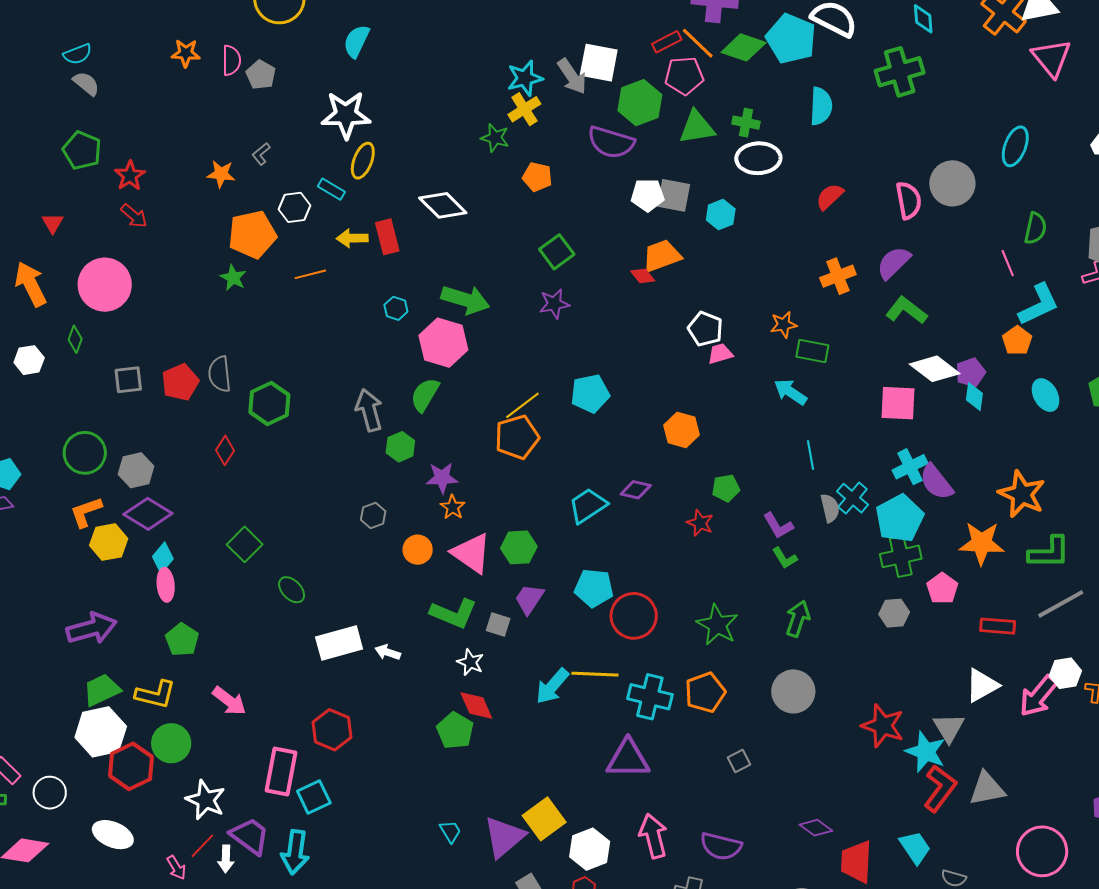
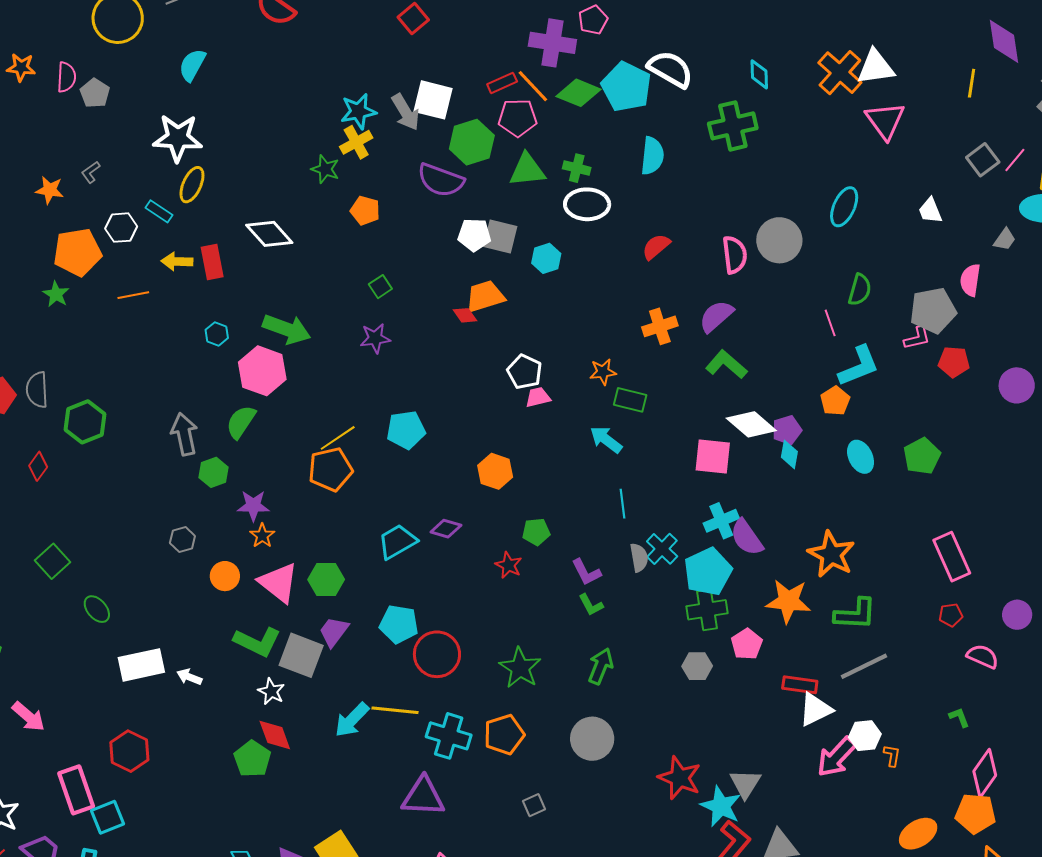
green square: (557, 252) -> (380, 287), size x0.7
gray square: (498, 625) -> (301, 655), size x1.8
white triangle: (982, 685) -> (815, 709), moved
pink rectangle: (281, 771) -> (76, 790), turned -33

